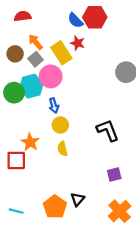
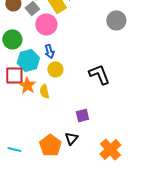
cyan hexagon: (31, 86) -> (28, 60), moved
yellow semicircle: (62, 149) -> (44, 91), moved
red square: (16, 160) -> (14, 75), moved
purple square: (114, 174) -> (82, 115), moved

